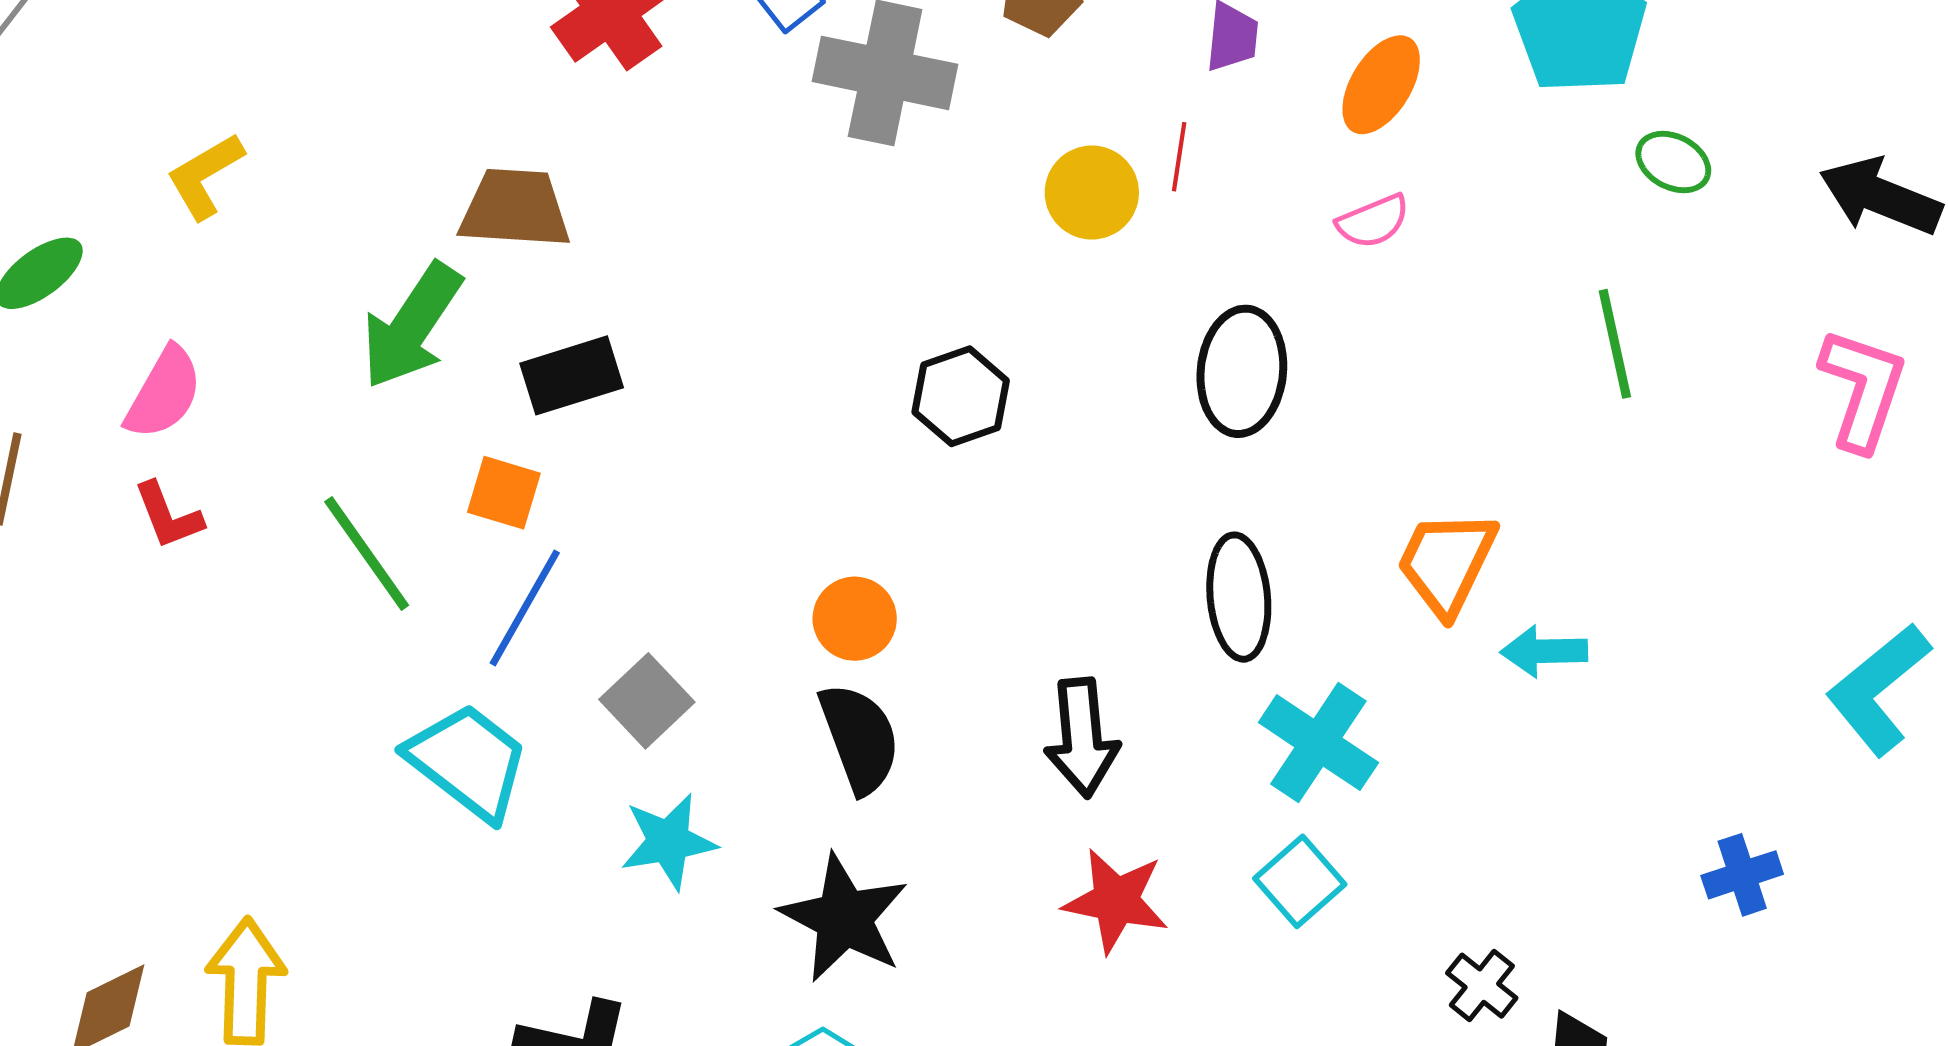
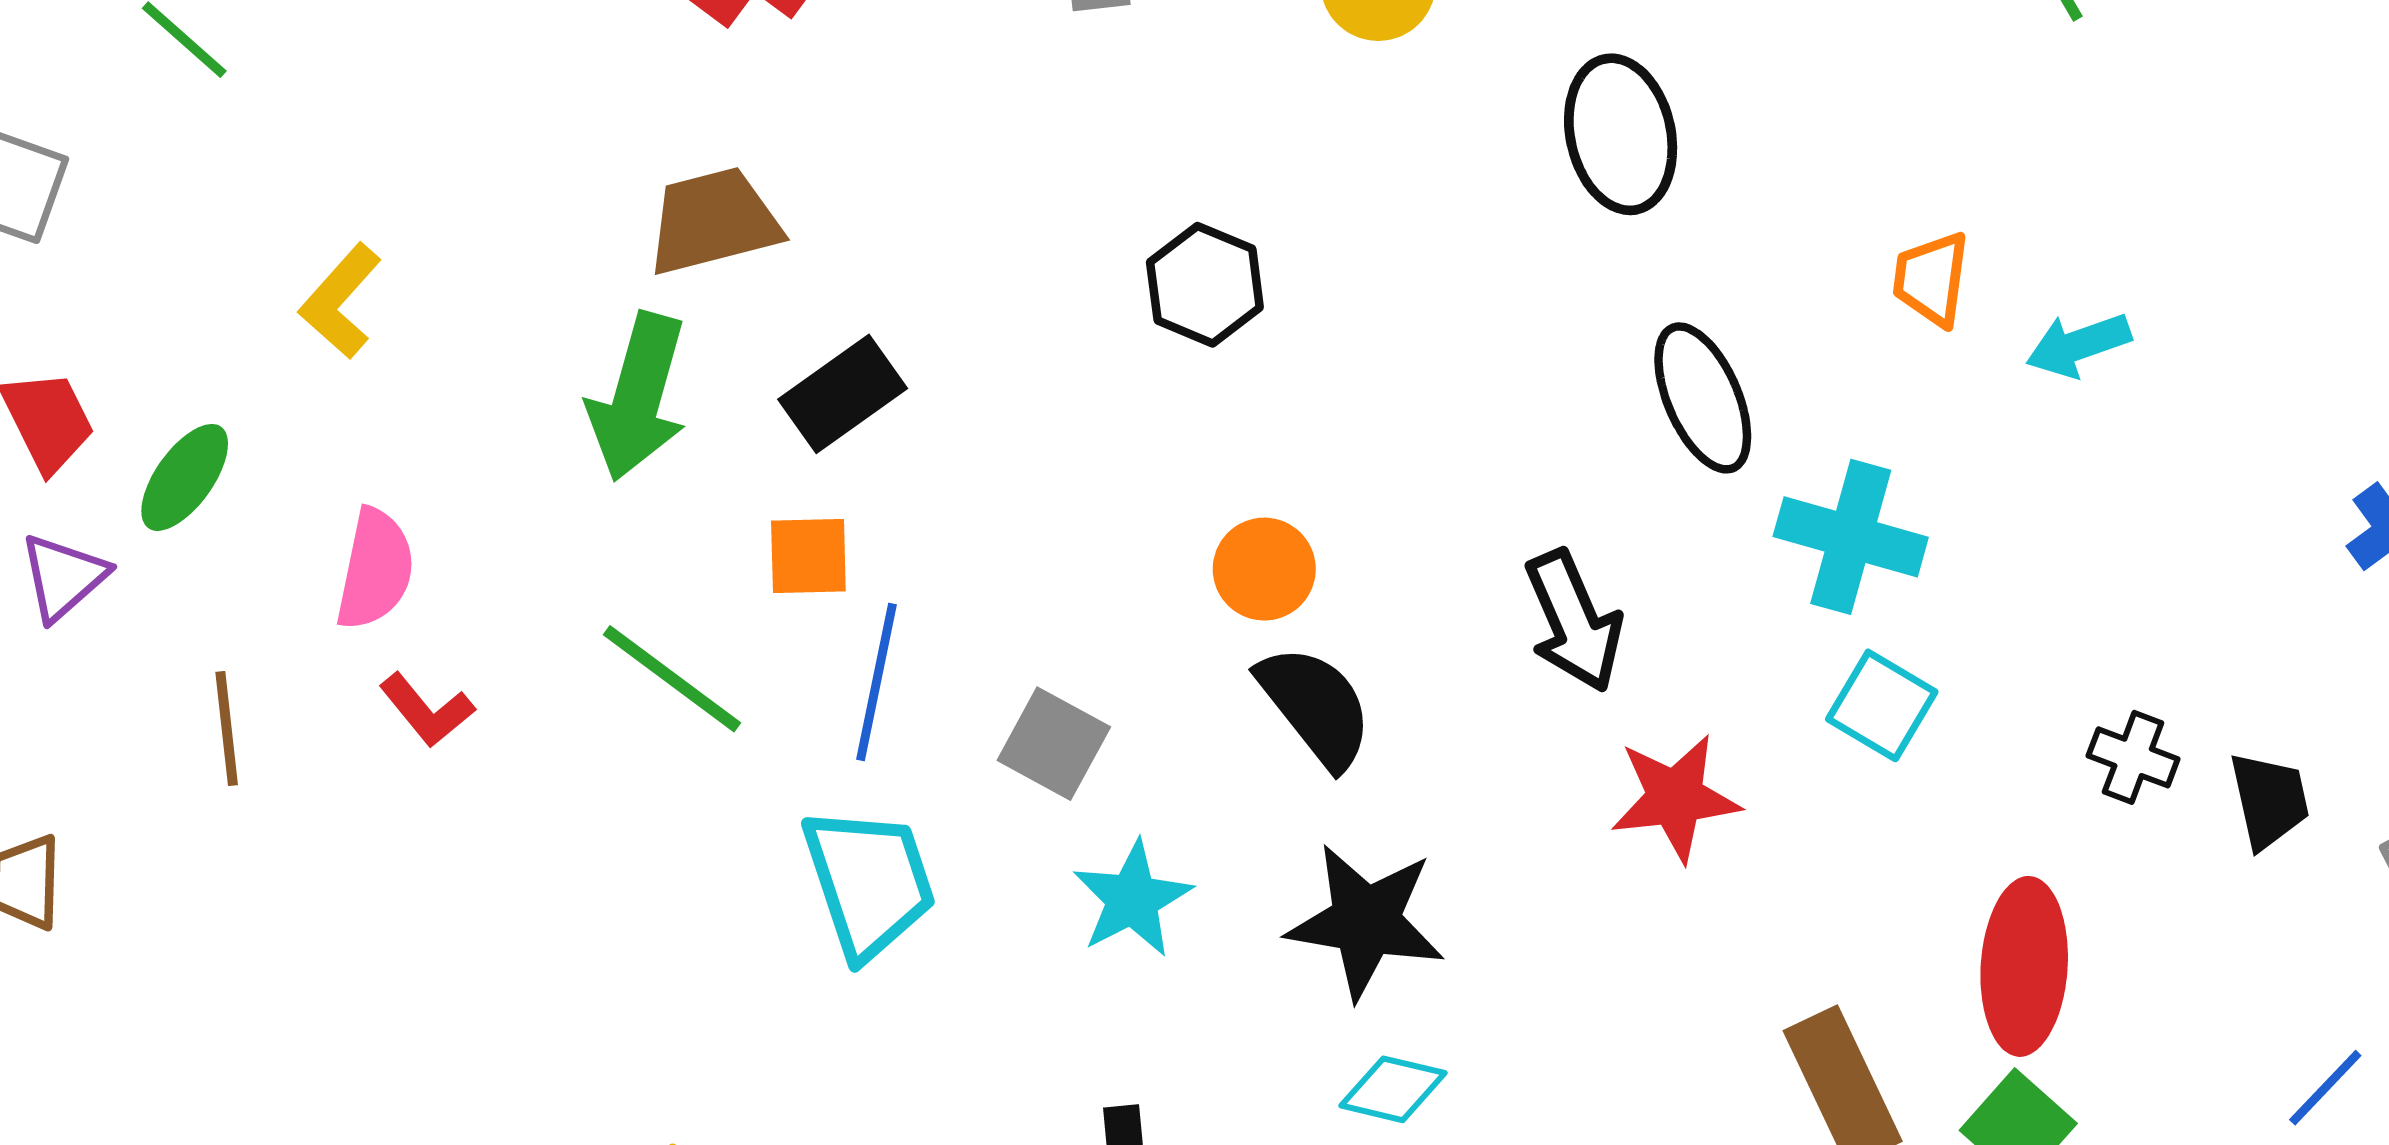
black hexagon: (961, 396) -> (1205, 285), moved
orange trapezoid: (1447, 563) -> (1931, 279), size x0.7
cyan trapezoid: (468, 762) -> (869, 882), turned 52

